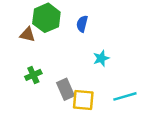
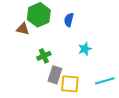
green cross: (33, 75) -> (44, 56), moved
gray rectangle: (65, 89) -> (55, 75), turned 42

